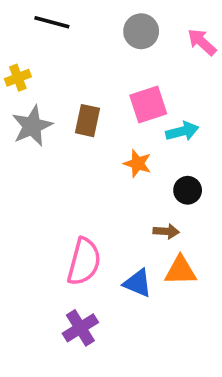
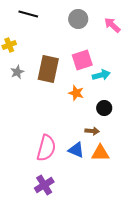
brown rectangle: (88, 121) -> (48, 69), size x1.5
gray star: (32, 126) -> (17, 72), size x0.6
blue triangle: (138, 283) -> (76, 150), moved

